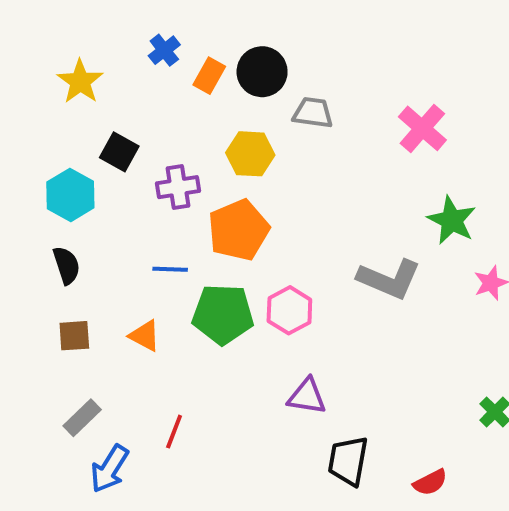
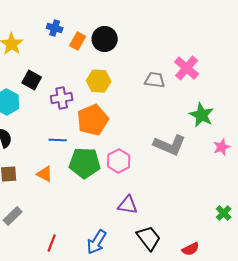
blue cross: (164, 50) -> (55, 28), turned -35
gray trapezoid: (313, 113) -> (155, 80), moved
red line: (174, 432) -> (52, 243), moved
black trapezoid: (348, 461) -> (149, 238), turned 132
blue arrow: (110, 469) -> (97, 242), moved

